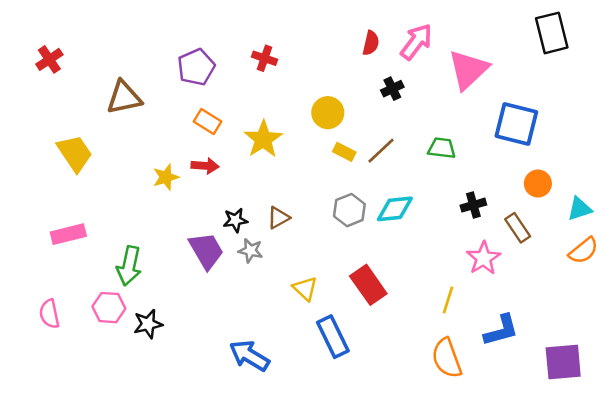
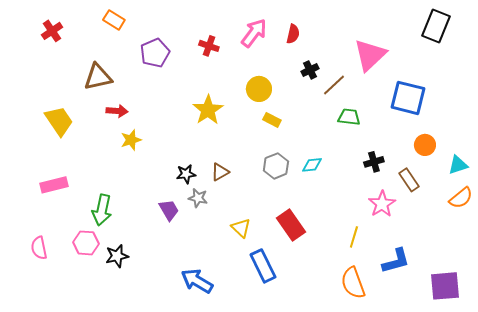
black rectangle: (552, 33) -> (436, 26), turned 36
pink arrow: (416, 42) -> (254, 33), moved
red cross: (49, 59) -> (52, 31), moved
orange rectangle: (208, 122) -> (114, 20), moved
brown line: (381, 151) -> (334, 85), moved
red arrow: (205, 166) -> (117, 111), moved
cyan diamond: (395, 209) -> (312, 165), size x0.7
purple trapezoid: (206, 251) -> (169, 210), moved, size x0.7

